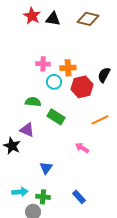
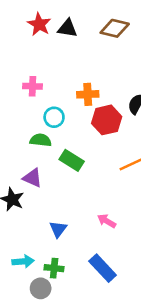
pink cross: (43, 64) -> (32, 86), moved
cyan circle: (54, 82) -> (54, 117), moved
pink arrow: (82, 148) -> (107, 221), moved
blue rectangle: (79, 197) -> (103, 268), size x1.5

